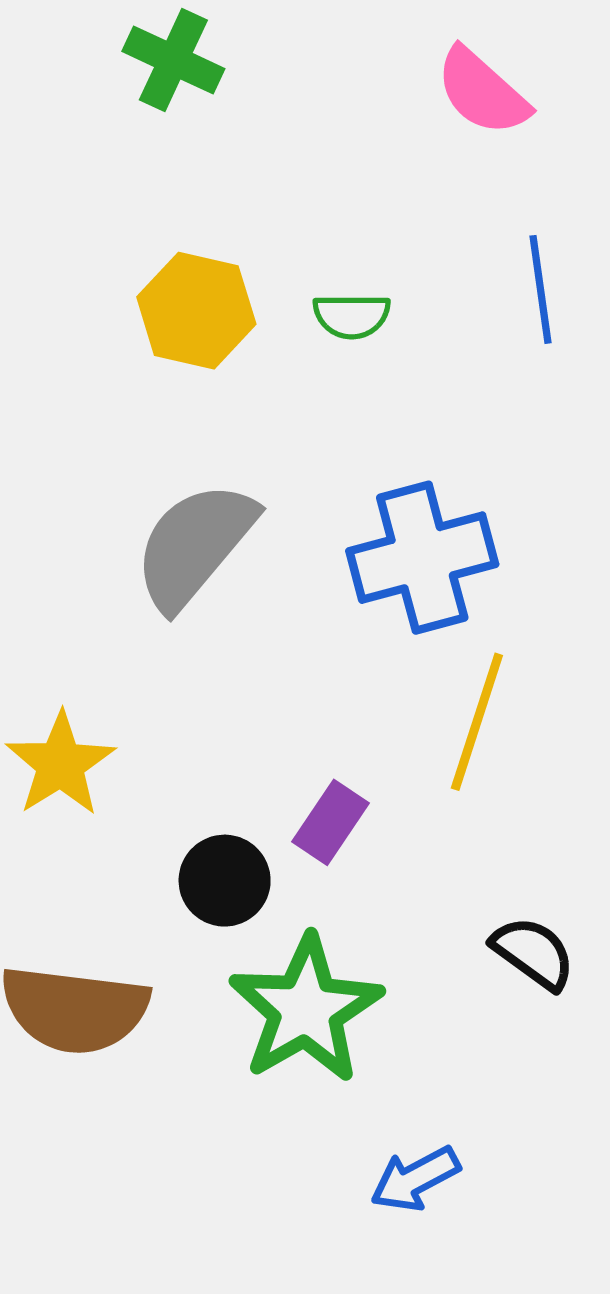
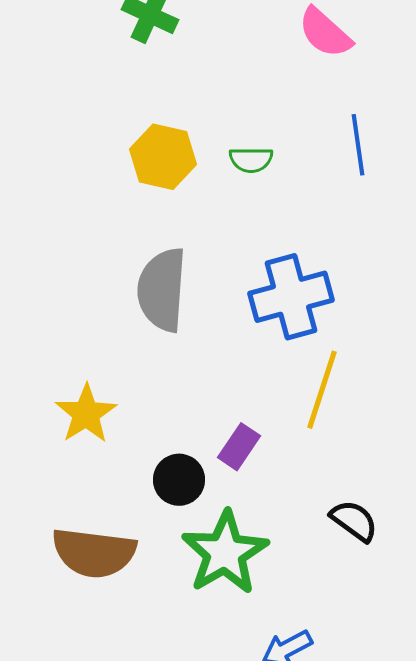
gray semicircle: (195, 545) -> (162, 290), turned -36

